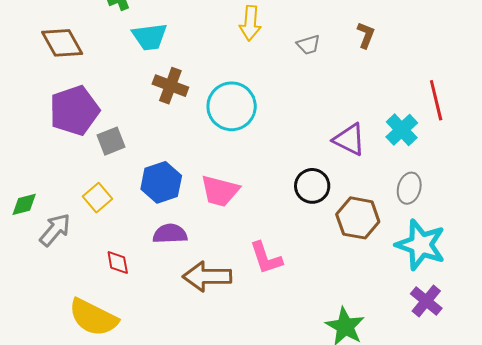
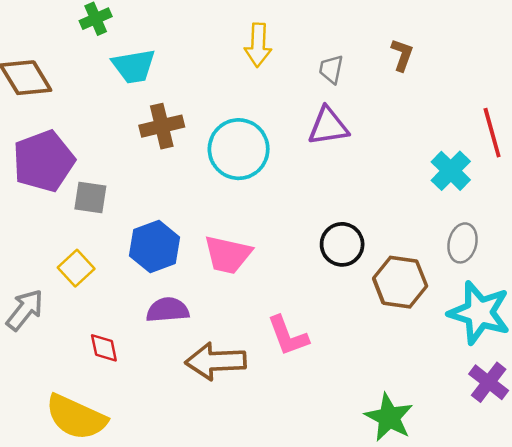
gray trapezoid: (308, 45) -> (331, 69), turned 120
brown cross: (170, 86) -> (162, 126), turned -32
purple triangle: (349, 140) -> (328, 126), moved, turned -33
gray square: (111, 141) -> (90, 197), turned 32

